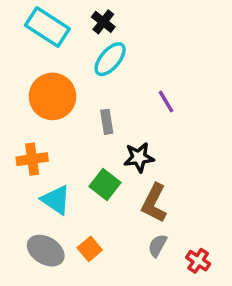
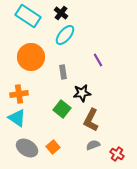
cyan triangle: (56, 200) -> (17, 118), moved
gray semicircle: (158, 245) -> (93, 145), turned 40

